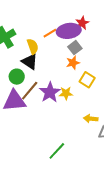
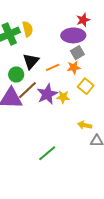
red star: (82, 23) -> (83, 20), moved
orange line: (50, 33) -> (53, 67), moved
yellow semicircle: (33, 46) -> (28, 29), moved
black triangle: (30, 62) -> (31, 61), turned 30

